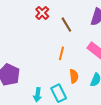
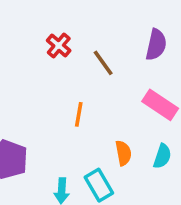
orange line: (61, 53) -> (79, 114), moved

